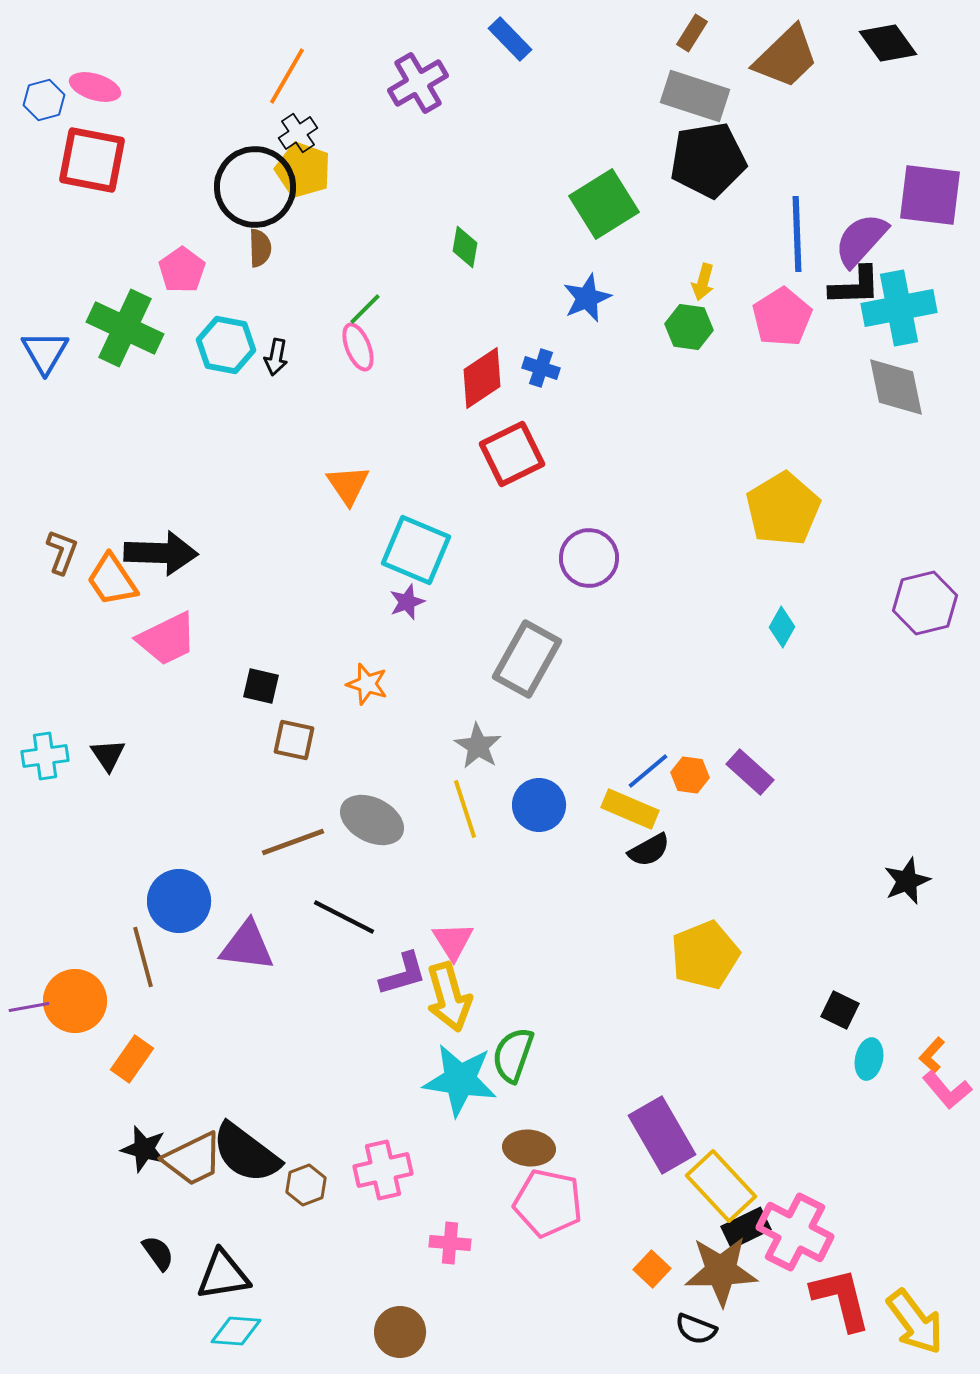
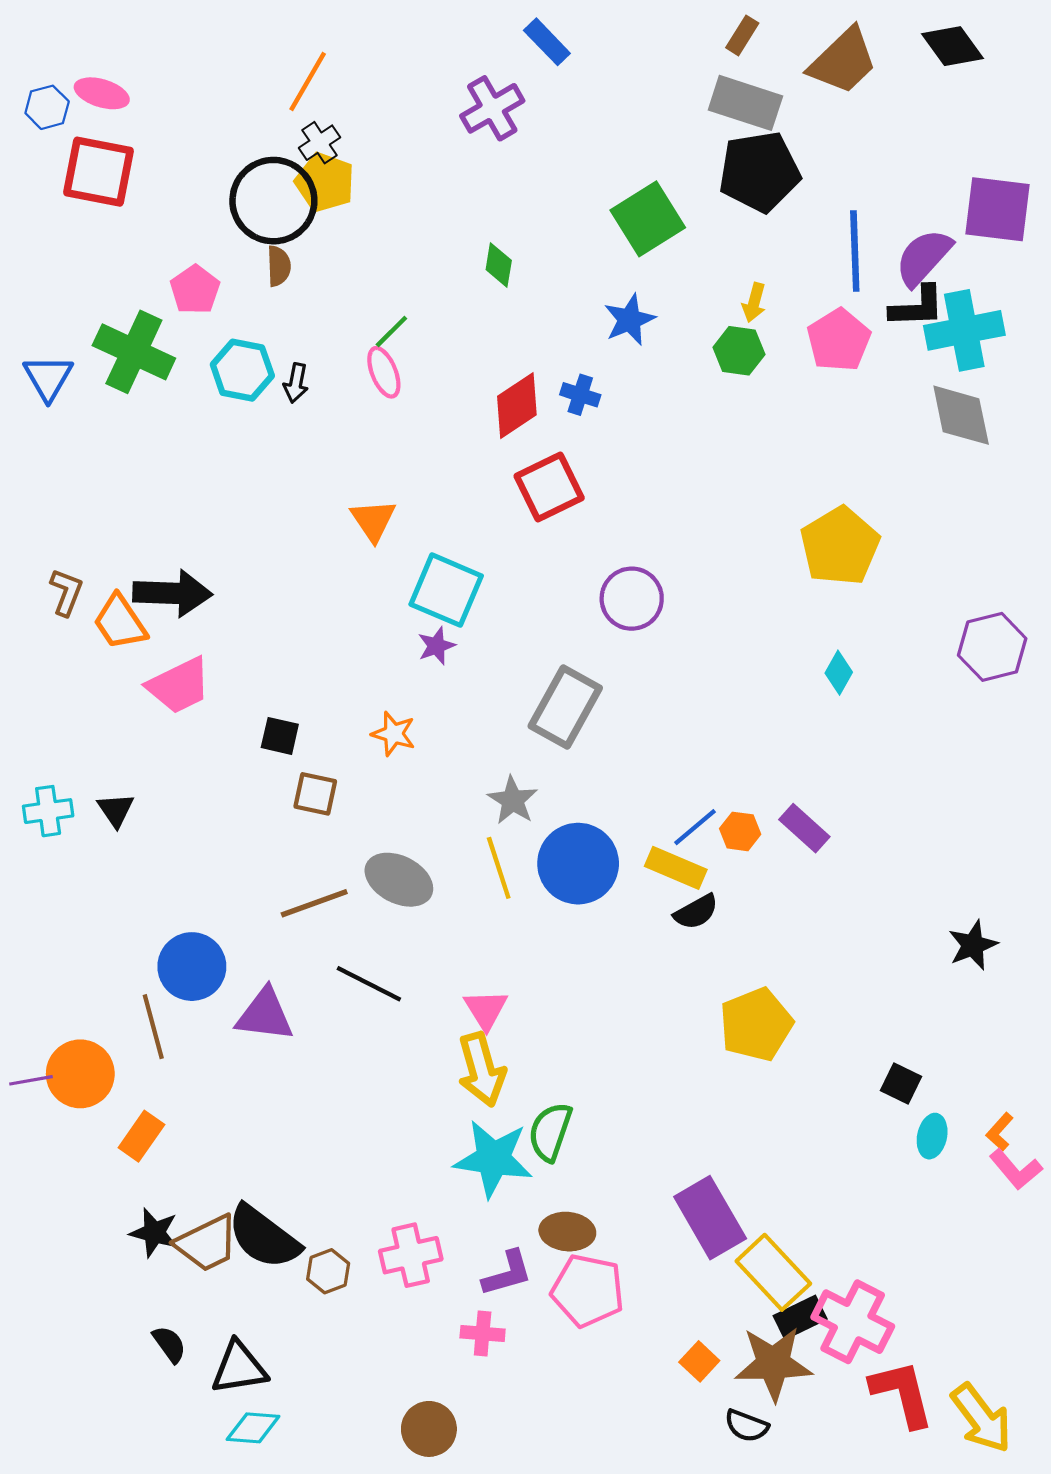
purple cross: (418, 83) -> (492, 108), moved
blue circle: (539, 805) -> (578, 864), size x1.4
purple L-shape: (403, 974) -> (507, 1273), moved

